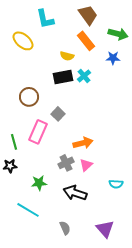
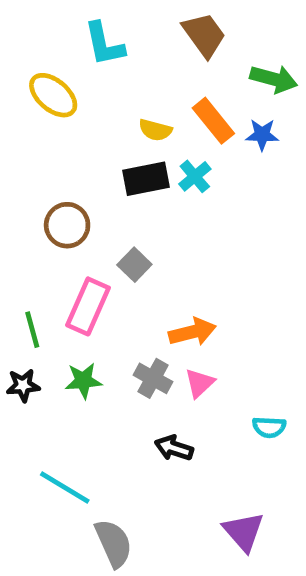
orange rectangle: (86, 41) -> (213, 121), moved
gray cross: (66, 163) -> (153, 378), turned -35
green star: (39, 183) -> (83, 381), moved
black arrow: (75, 193) -> (174, 448), size x0.7
gray semicircle: (65, 228) -> (114, 543), moved, size x1.5

